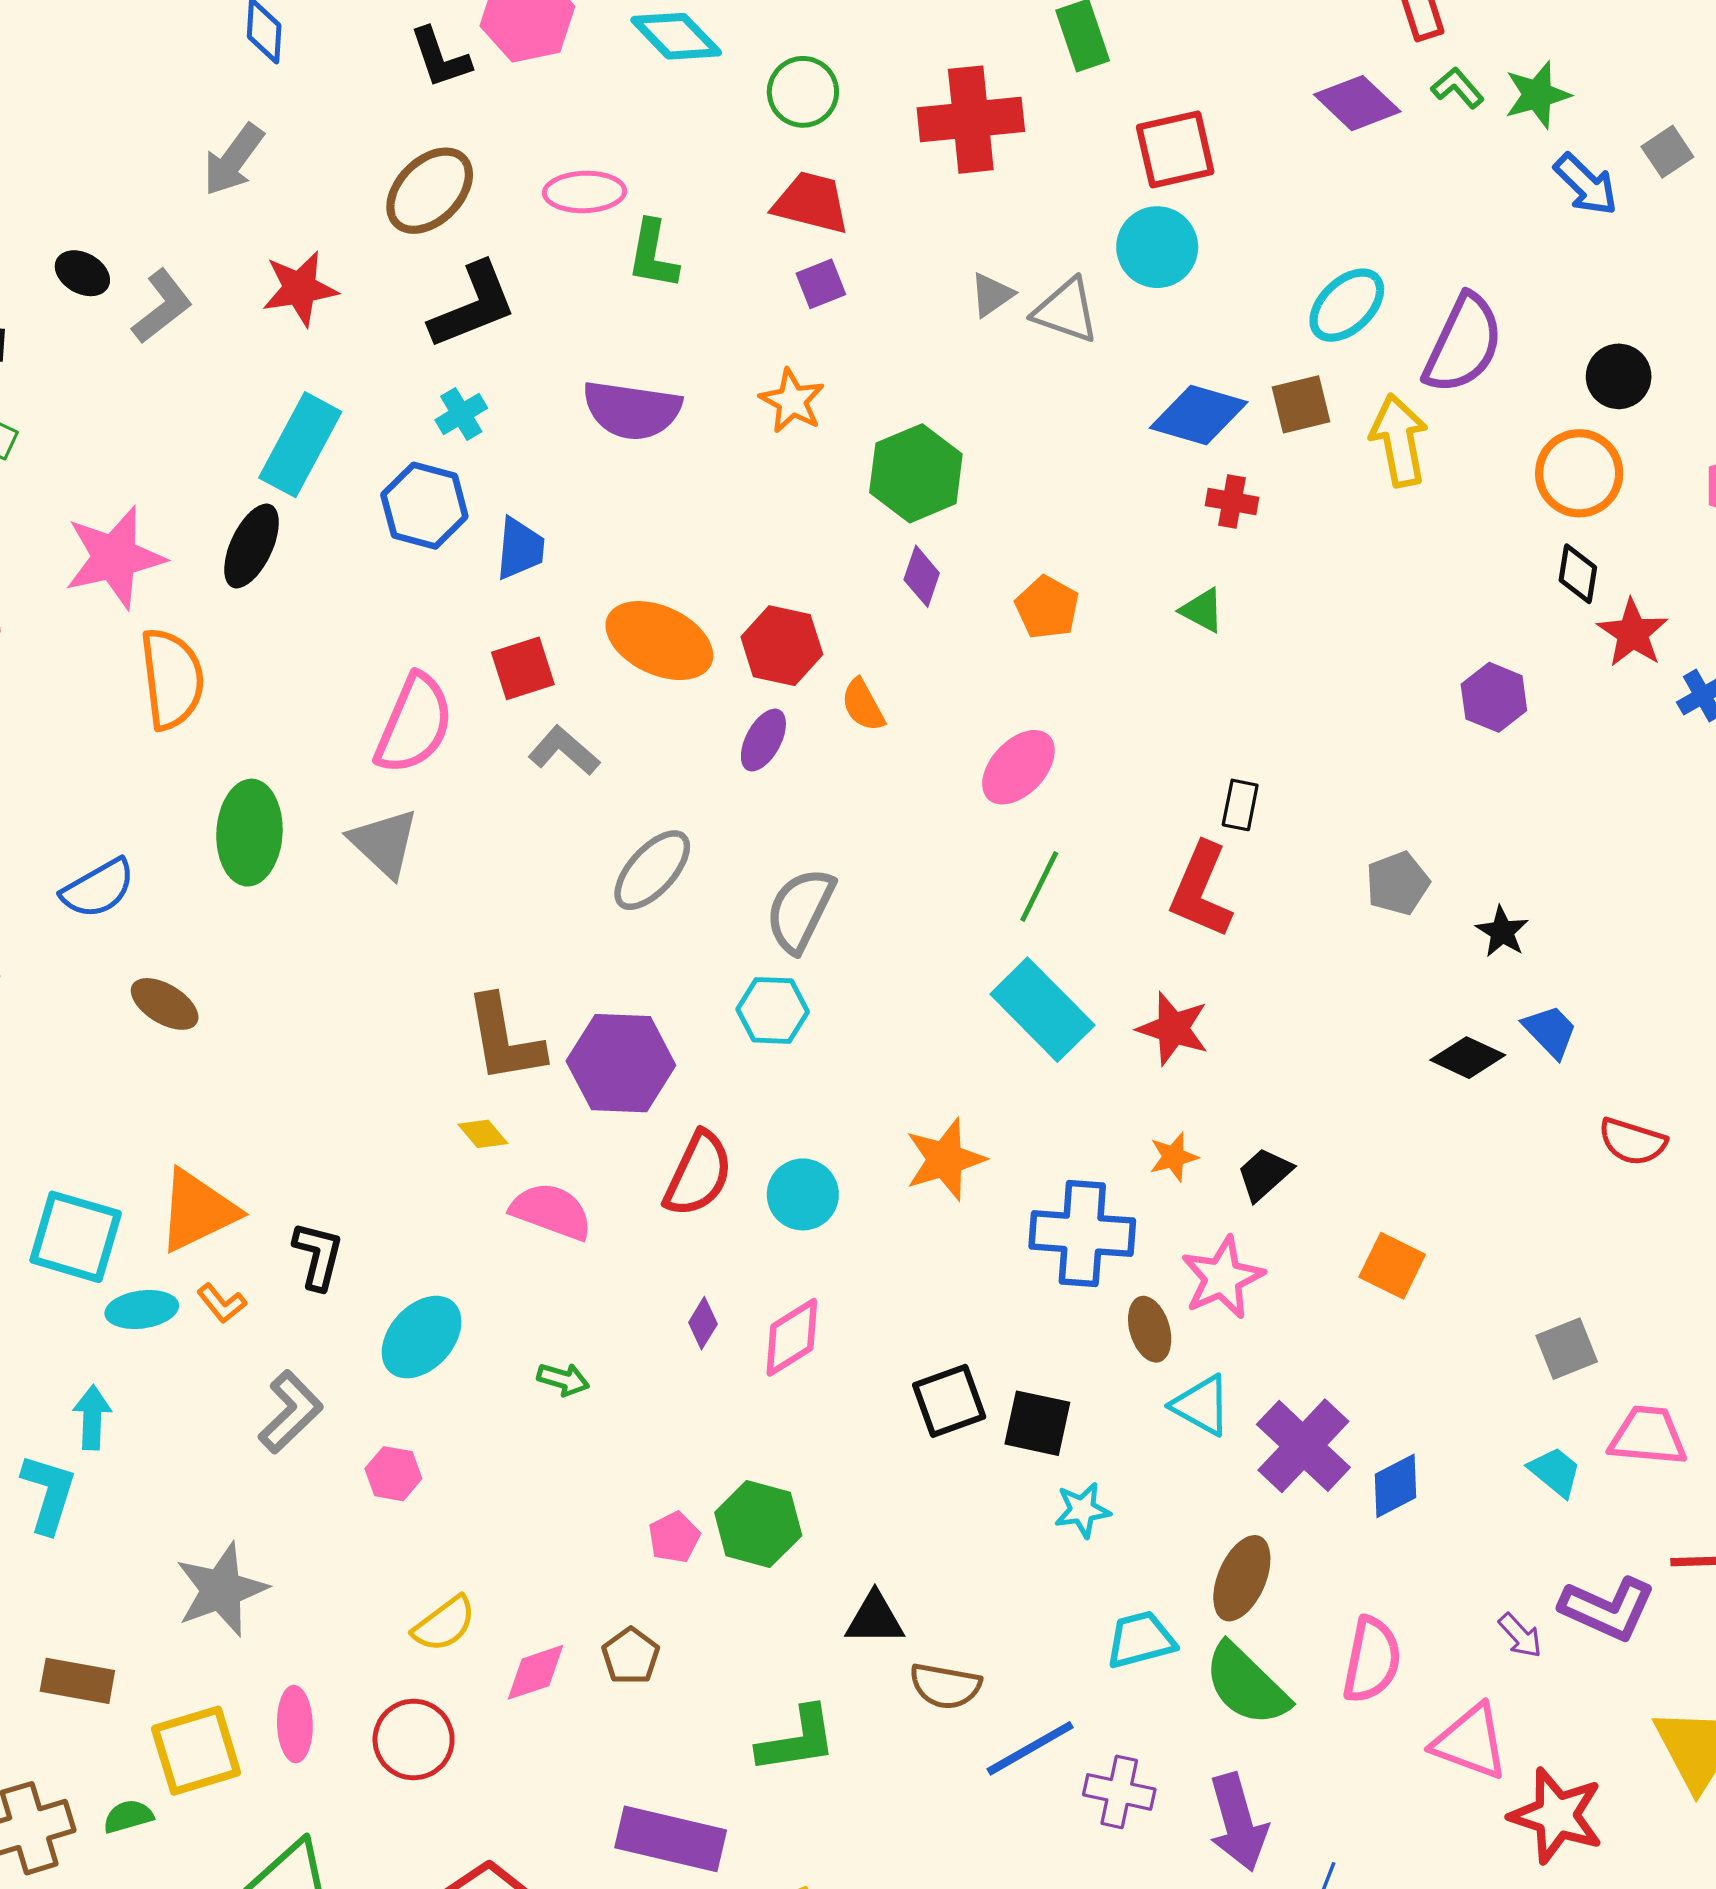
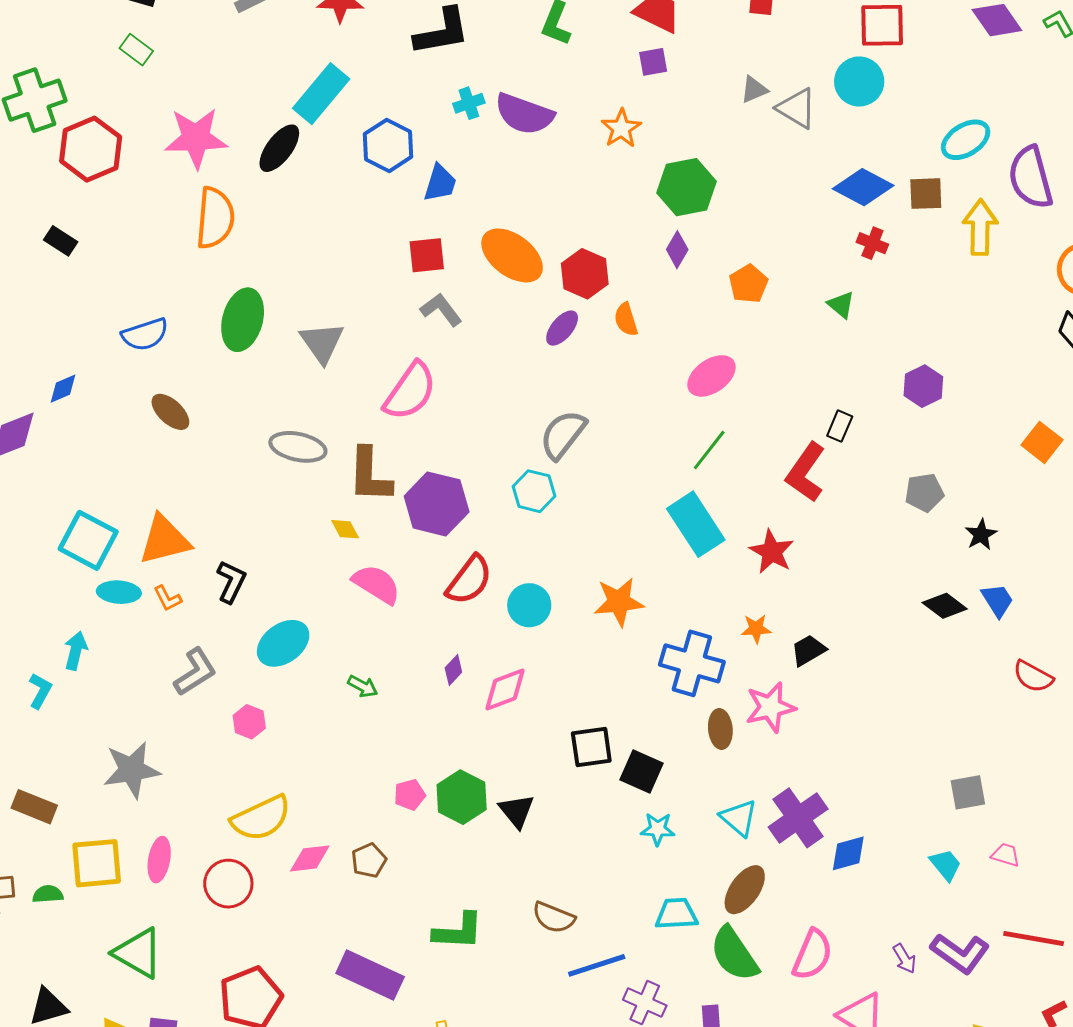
purple semicircle: (1463, 344) -> (1031, 177), turned 128
cyan cross: (461, 414) -> (469, 103), moved
purple hexagon: (1494, 697) -> (923, 386), moved
pink semicircle: (414, 724) -> (410, 391), moved
gray ellipse: (652, 870) -> (298, 447), moved, turned 48
orange square: (1392, 1266) -> (1042, 442), moved
cyan triangle: (1202, 1405) -> (739, 818), moved
pink trapezoid: (1648, 1436) -> (1006, 855), size x0.6
cyan L-shape: (49, 1493) -> (40, 691), size x0.7
black triangle: (875, 1619) -> (517, 811), moved, turned 39
yellow semicircle: (444, 1624) -> (261, 818), size x1.5

